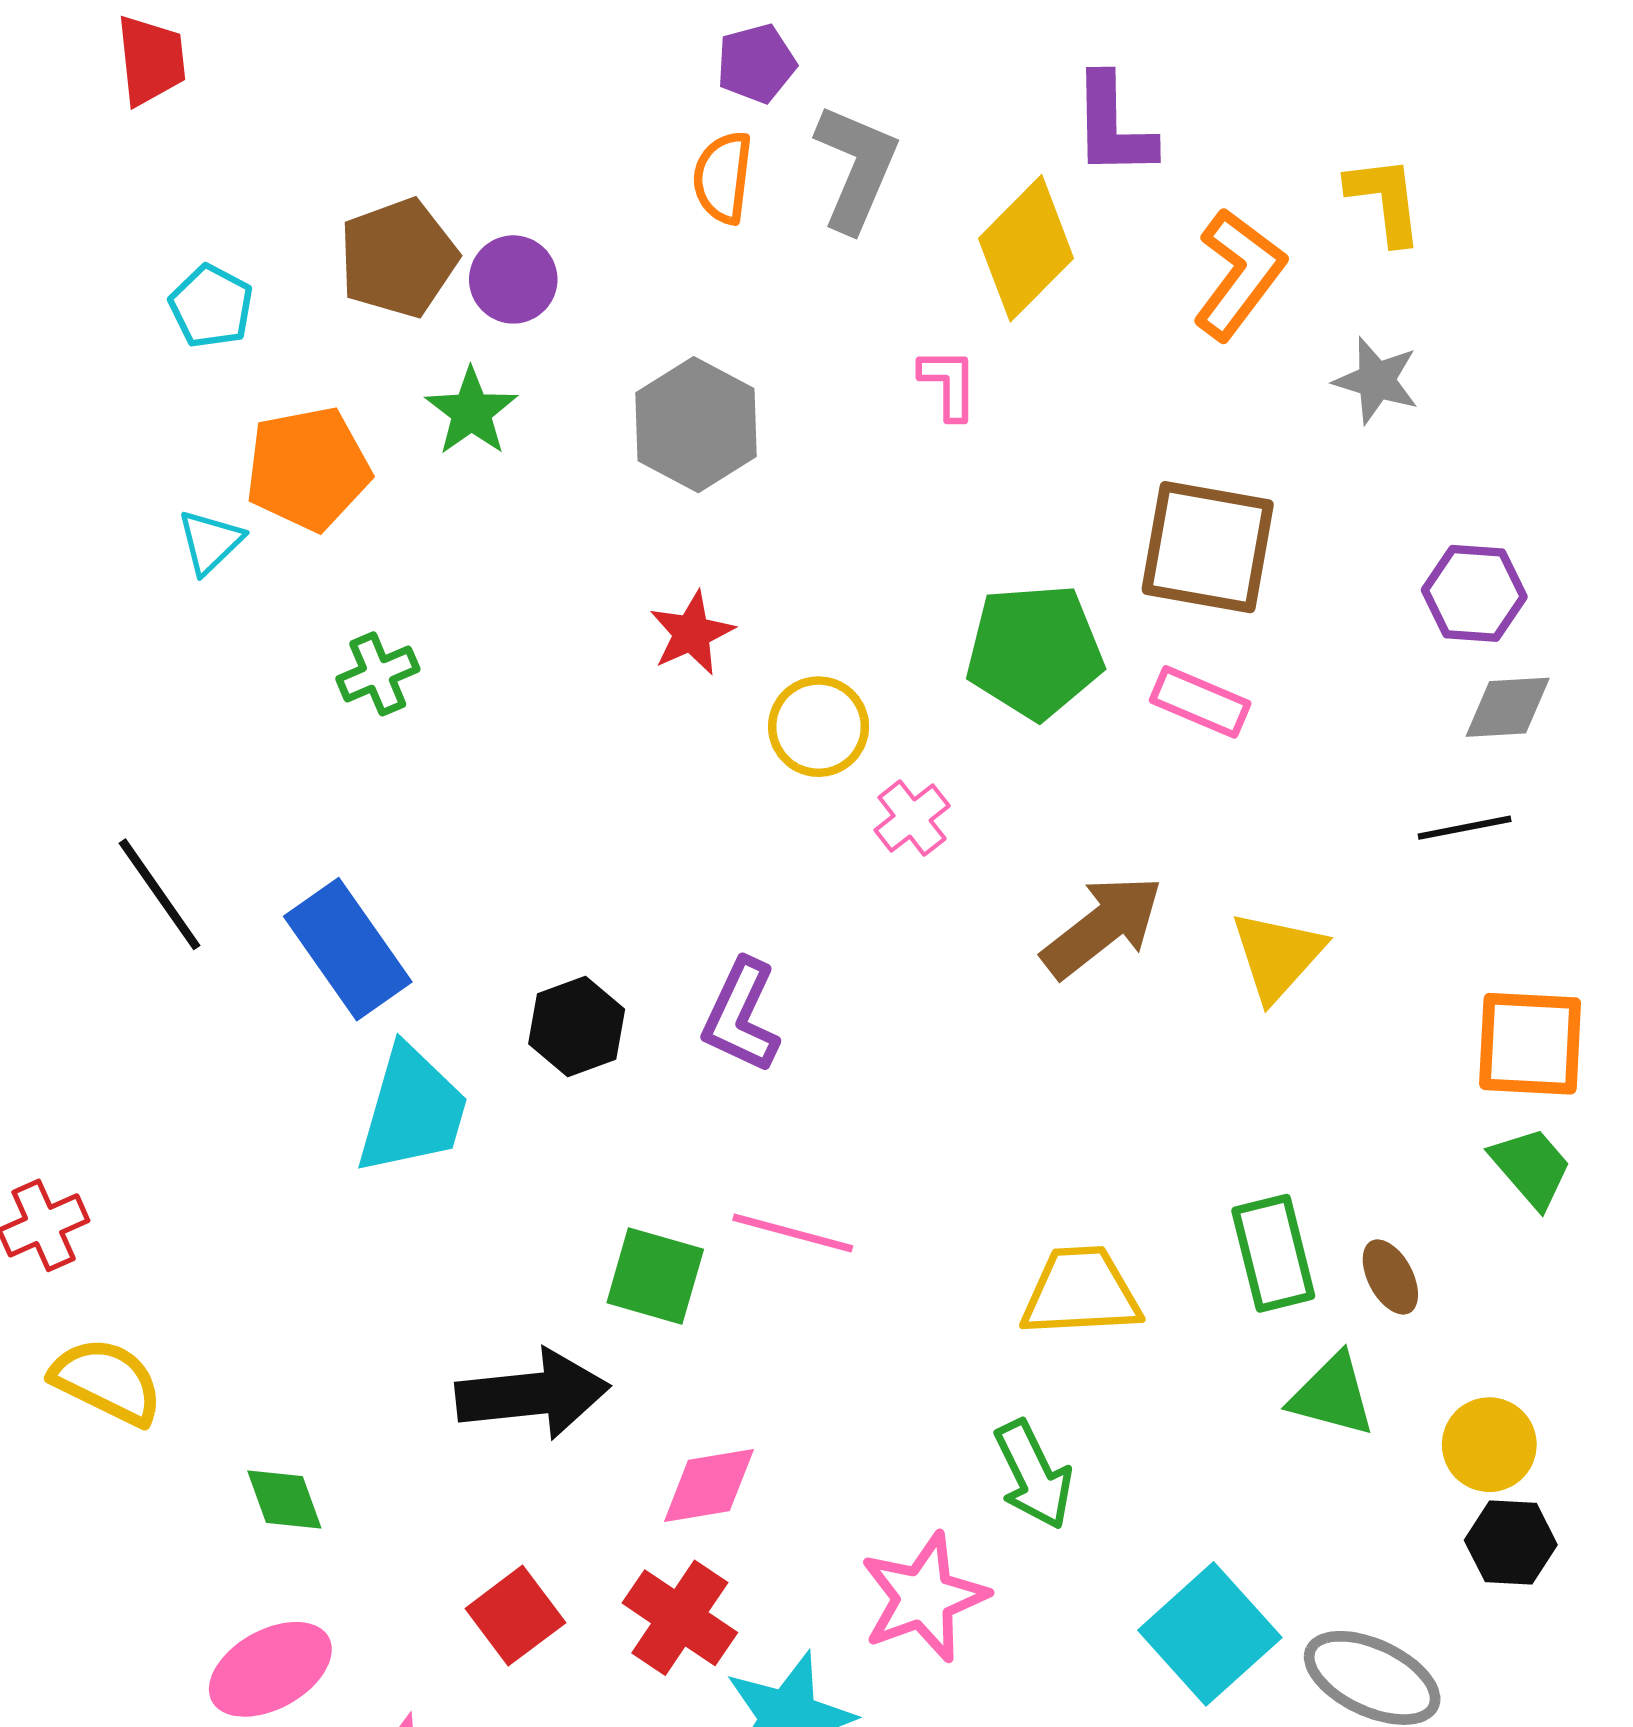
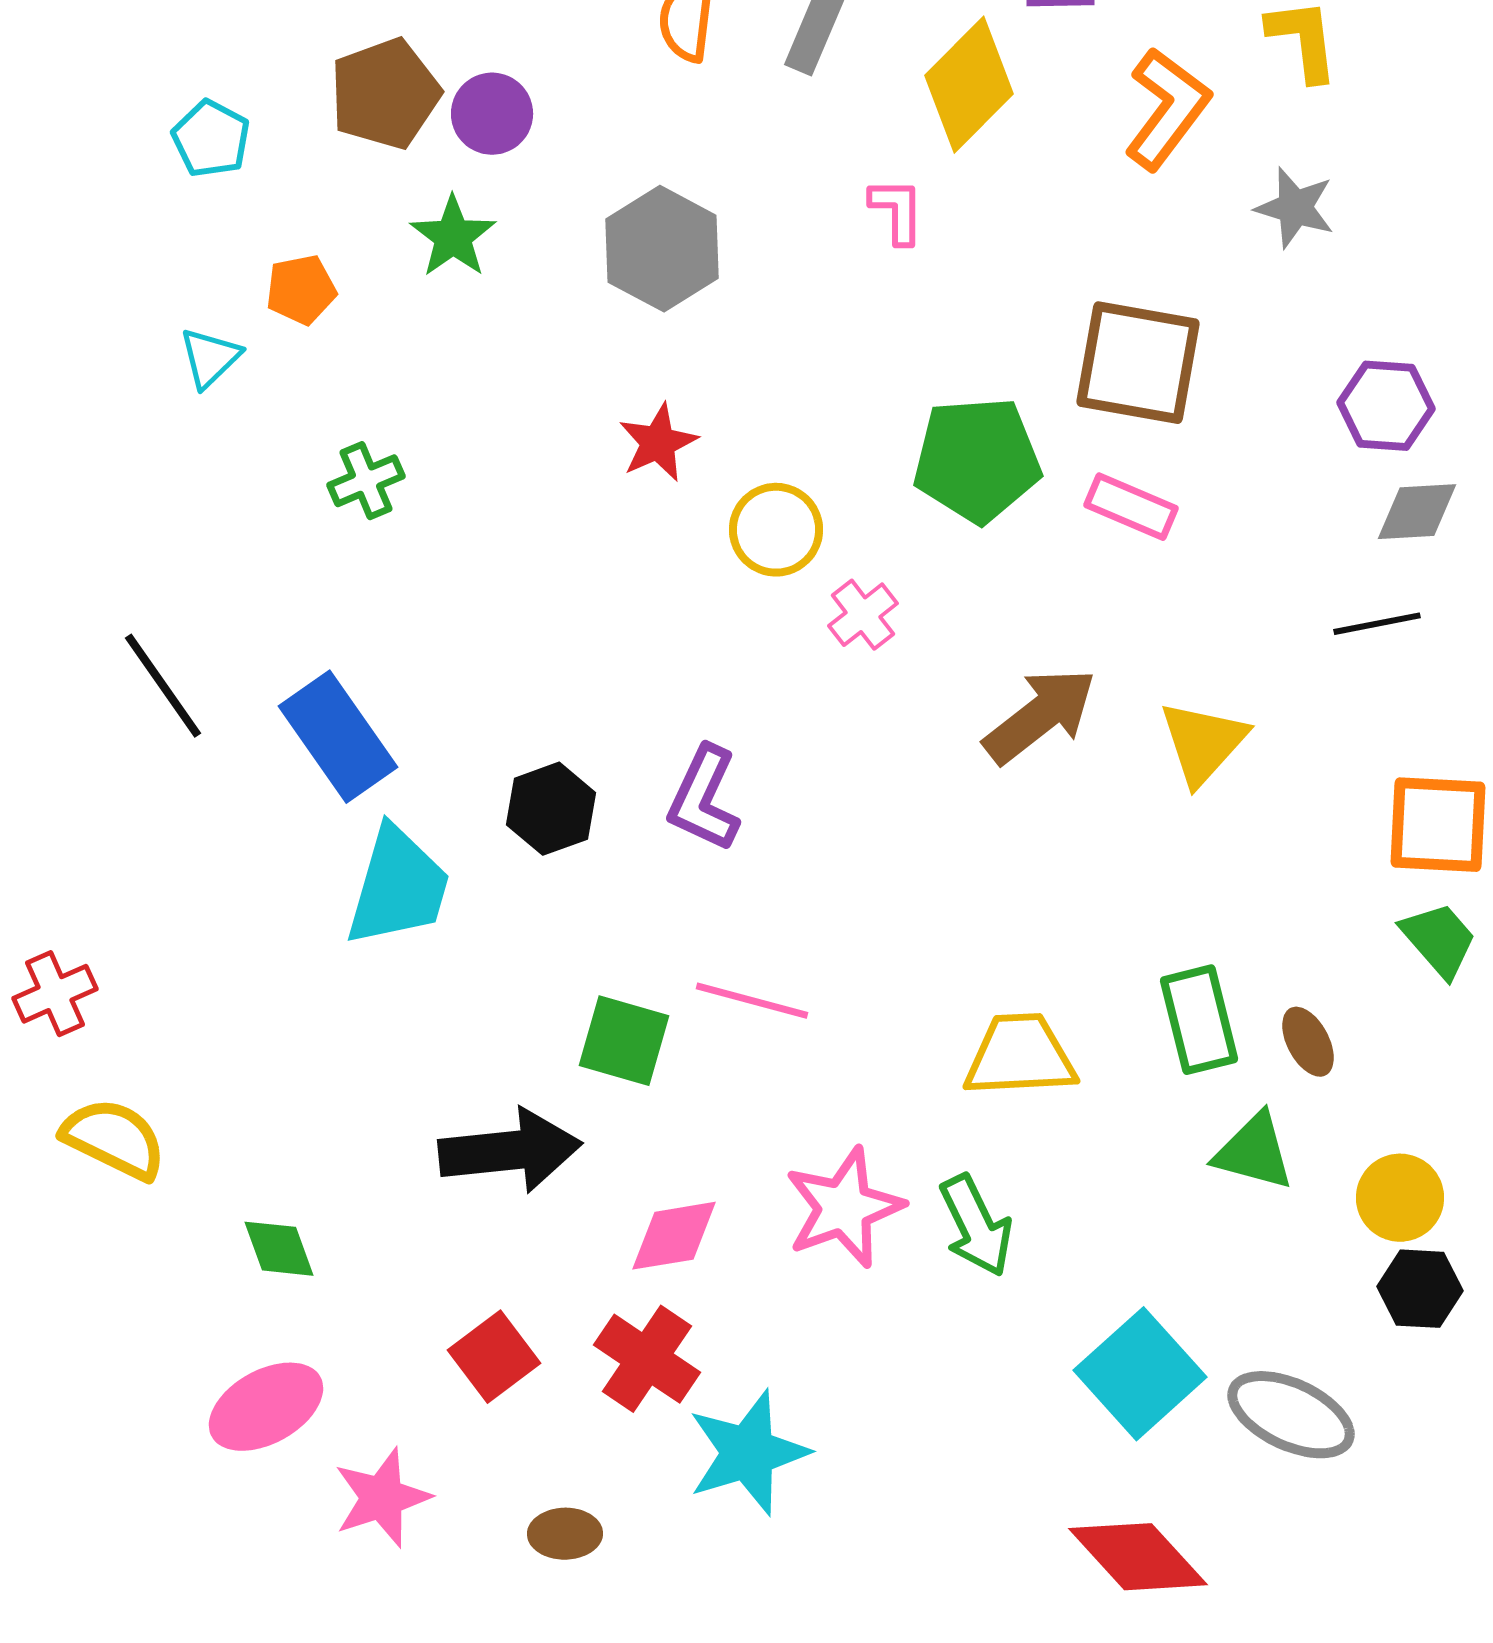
orange pentagon: (308, 469) -> (301, 290), size x0.6
pink star: (924, 1597) -> (844, 1208), moved

